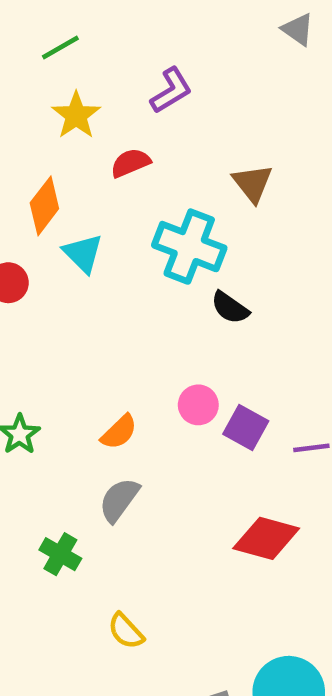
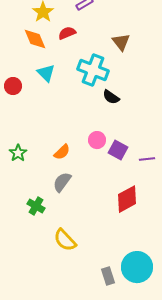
orange diamond: (44, 206) -> (35, 39), moved, turned -60
red diamond: (266, 538) -> (127, 199), turned -44
yellow semicircle: (126, 631) -> (65, 240), size x1.4

